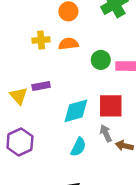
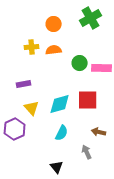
purple rectangle: (41, 86) -> (24, 84), moved
yellow triangle: (19, 96) -> (32, 108), moved
gray arrow: (106, 133) -> (87, 152), moved

